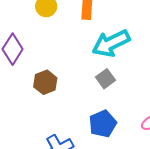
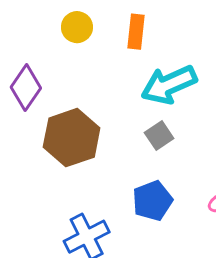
brown hexagon: (45, 82) -> (72, 138), size x1.6

